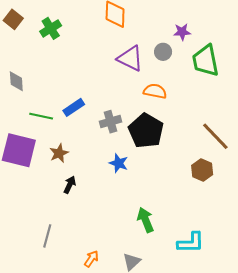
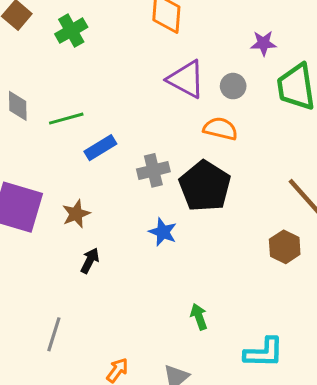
gray circle: (163, 52) -> (233, 86), moved
green line: (41, 116) -> (66, 119), moved, turned -30
green arrow: (146, 220) -> (199, 317), size x0.7

